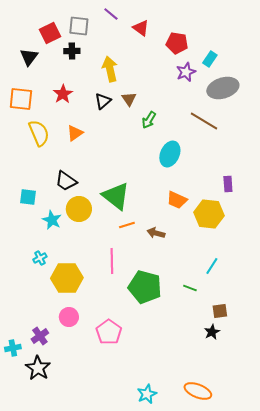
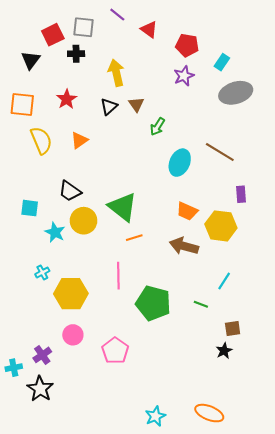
purple star: (186, 72) -> (184, 76), moved
brown line: (204, 121) -> (220, 152), moved
brown arrow: (156, 233) -> (184, 246), moved, size x1.5

